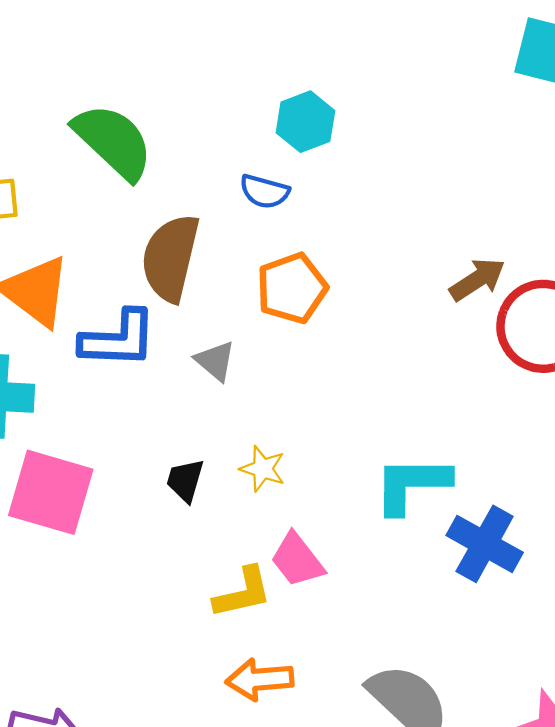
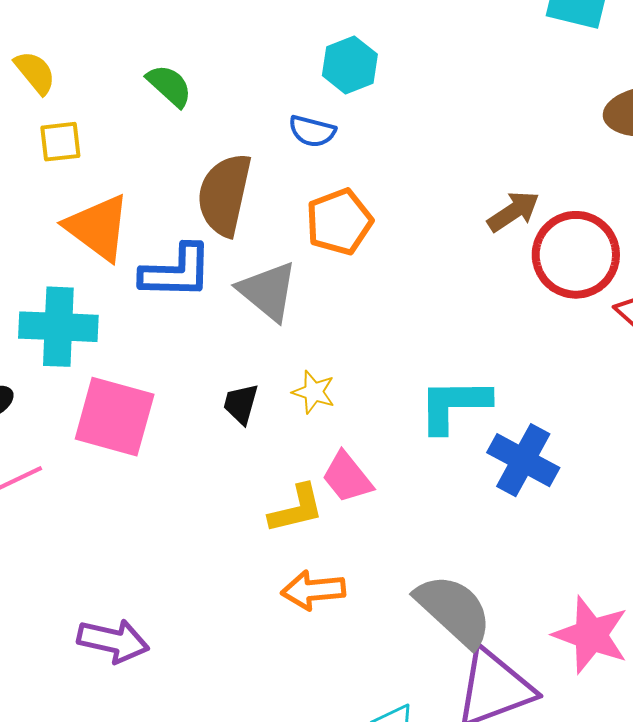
green semicircle: (113, 141) -> (169, 86), size x0.6
gray triangle: (215, 361) -> (268, 291), size x1.6

